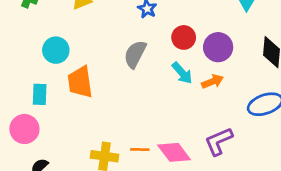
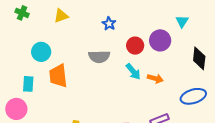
purple circle: (218, 47) -> (160, 40), moved
gray semicircle: (135, 54) -> (99, 57), turned -120
orange arrow: (212, 81) -> (155, 78), turned 35

